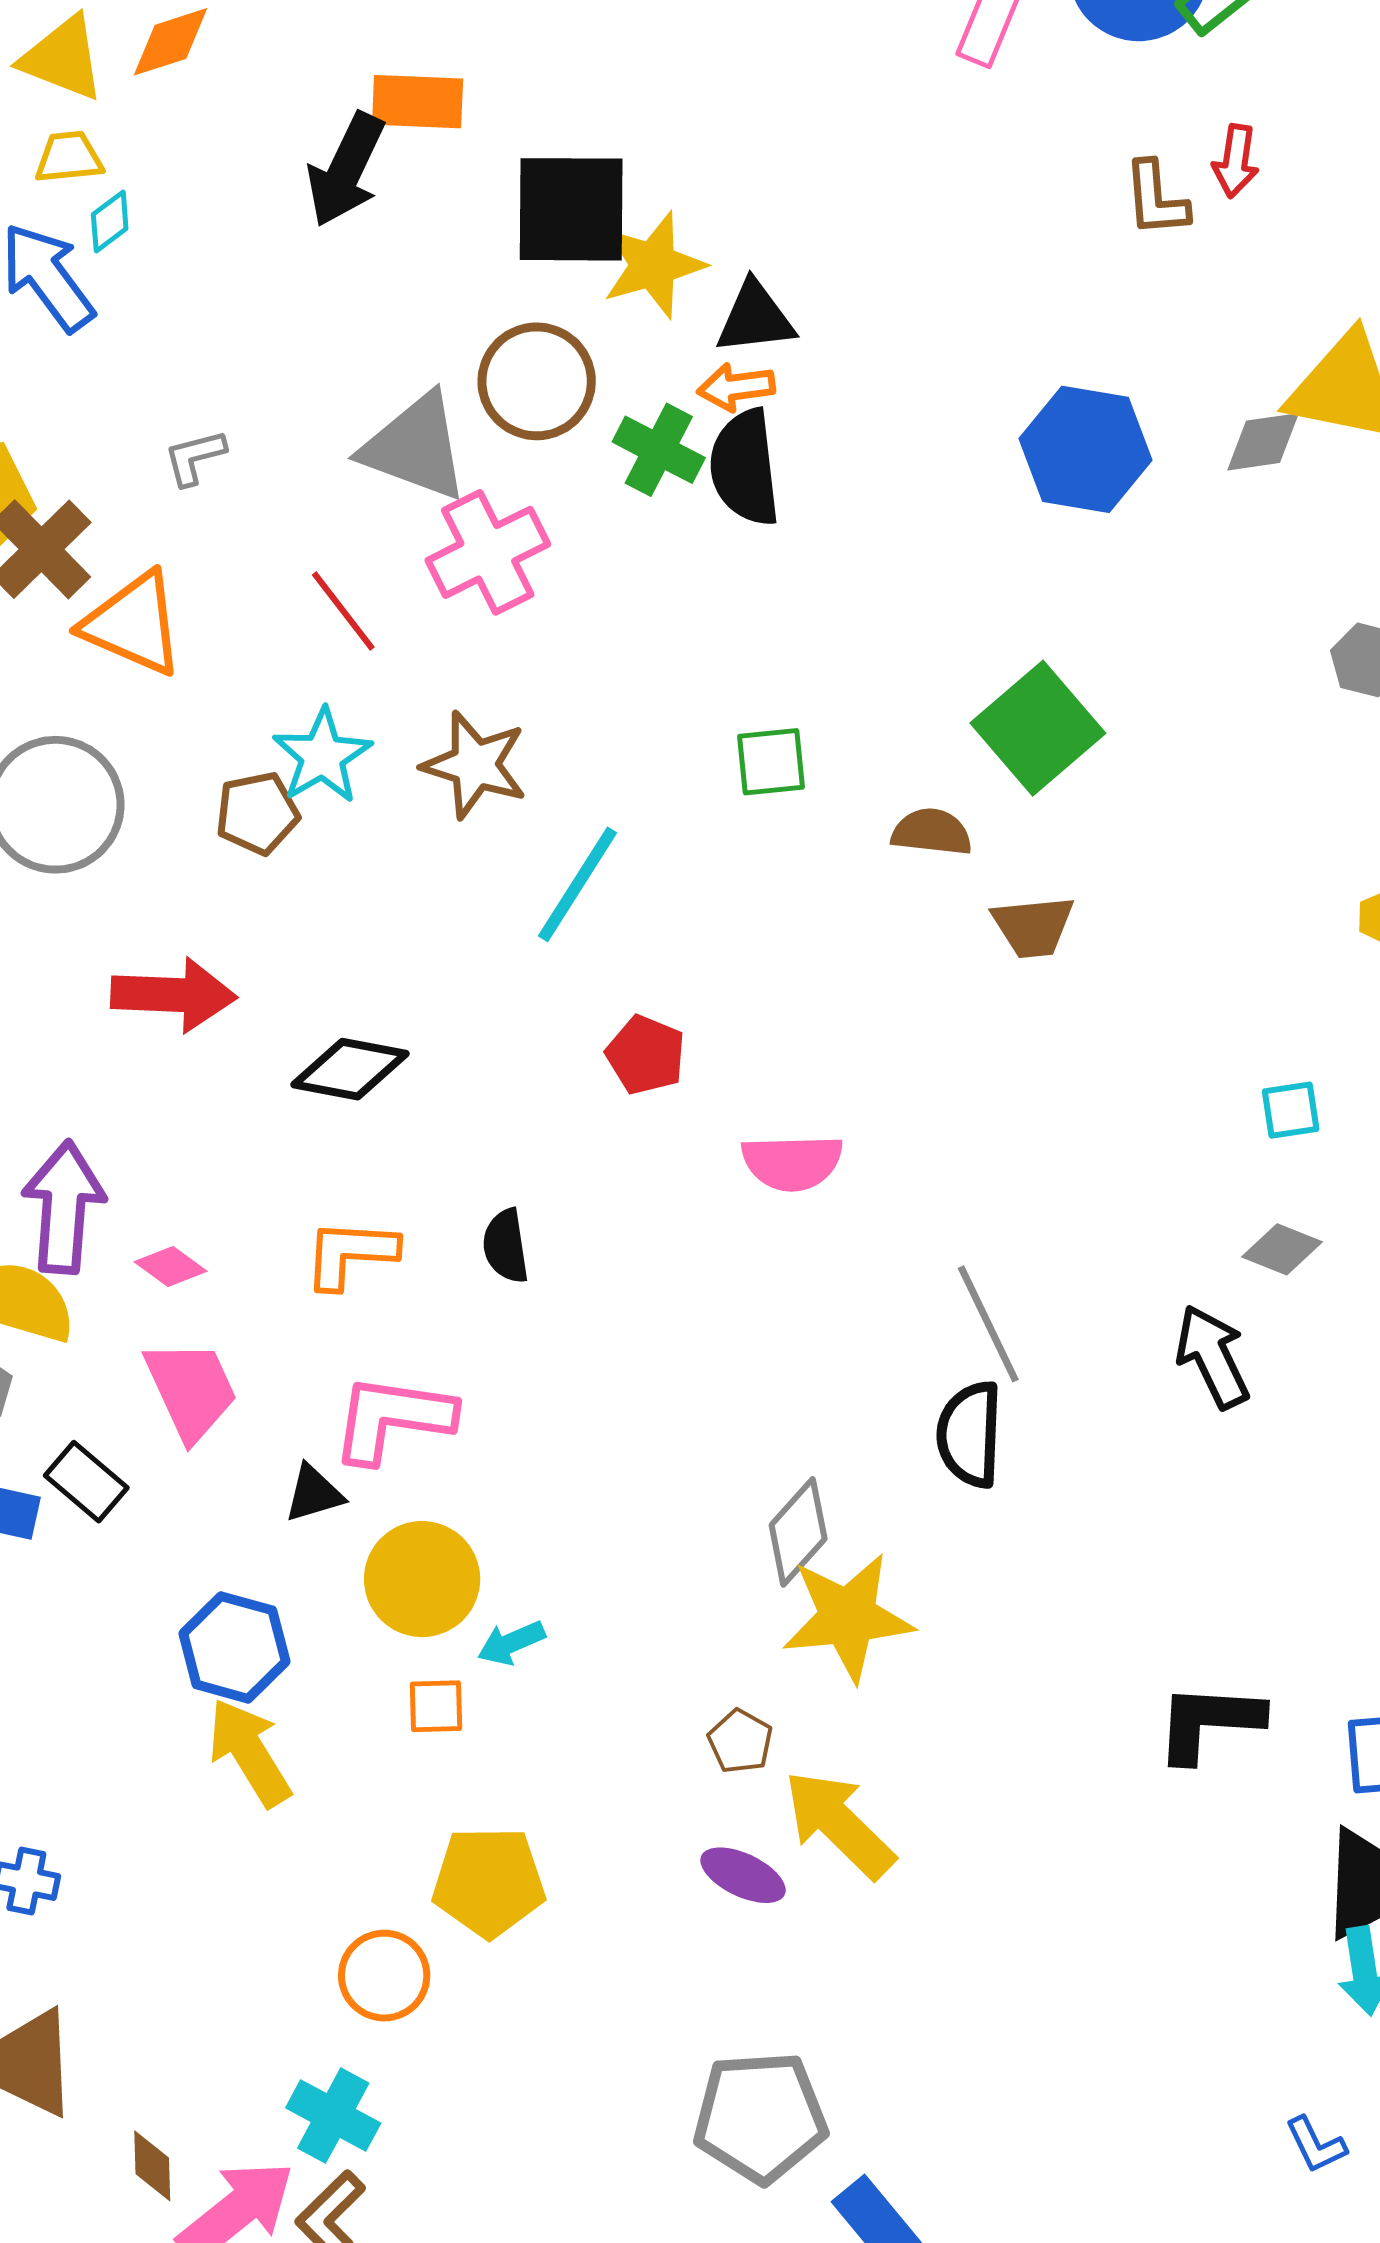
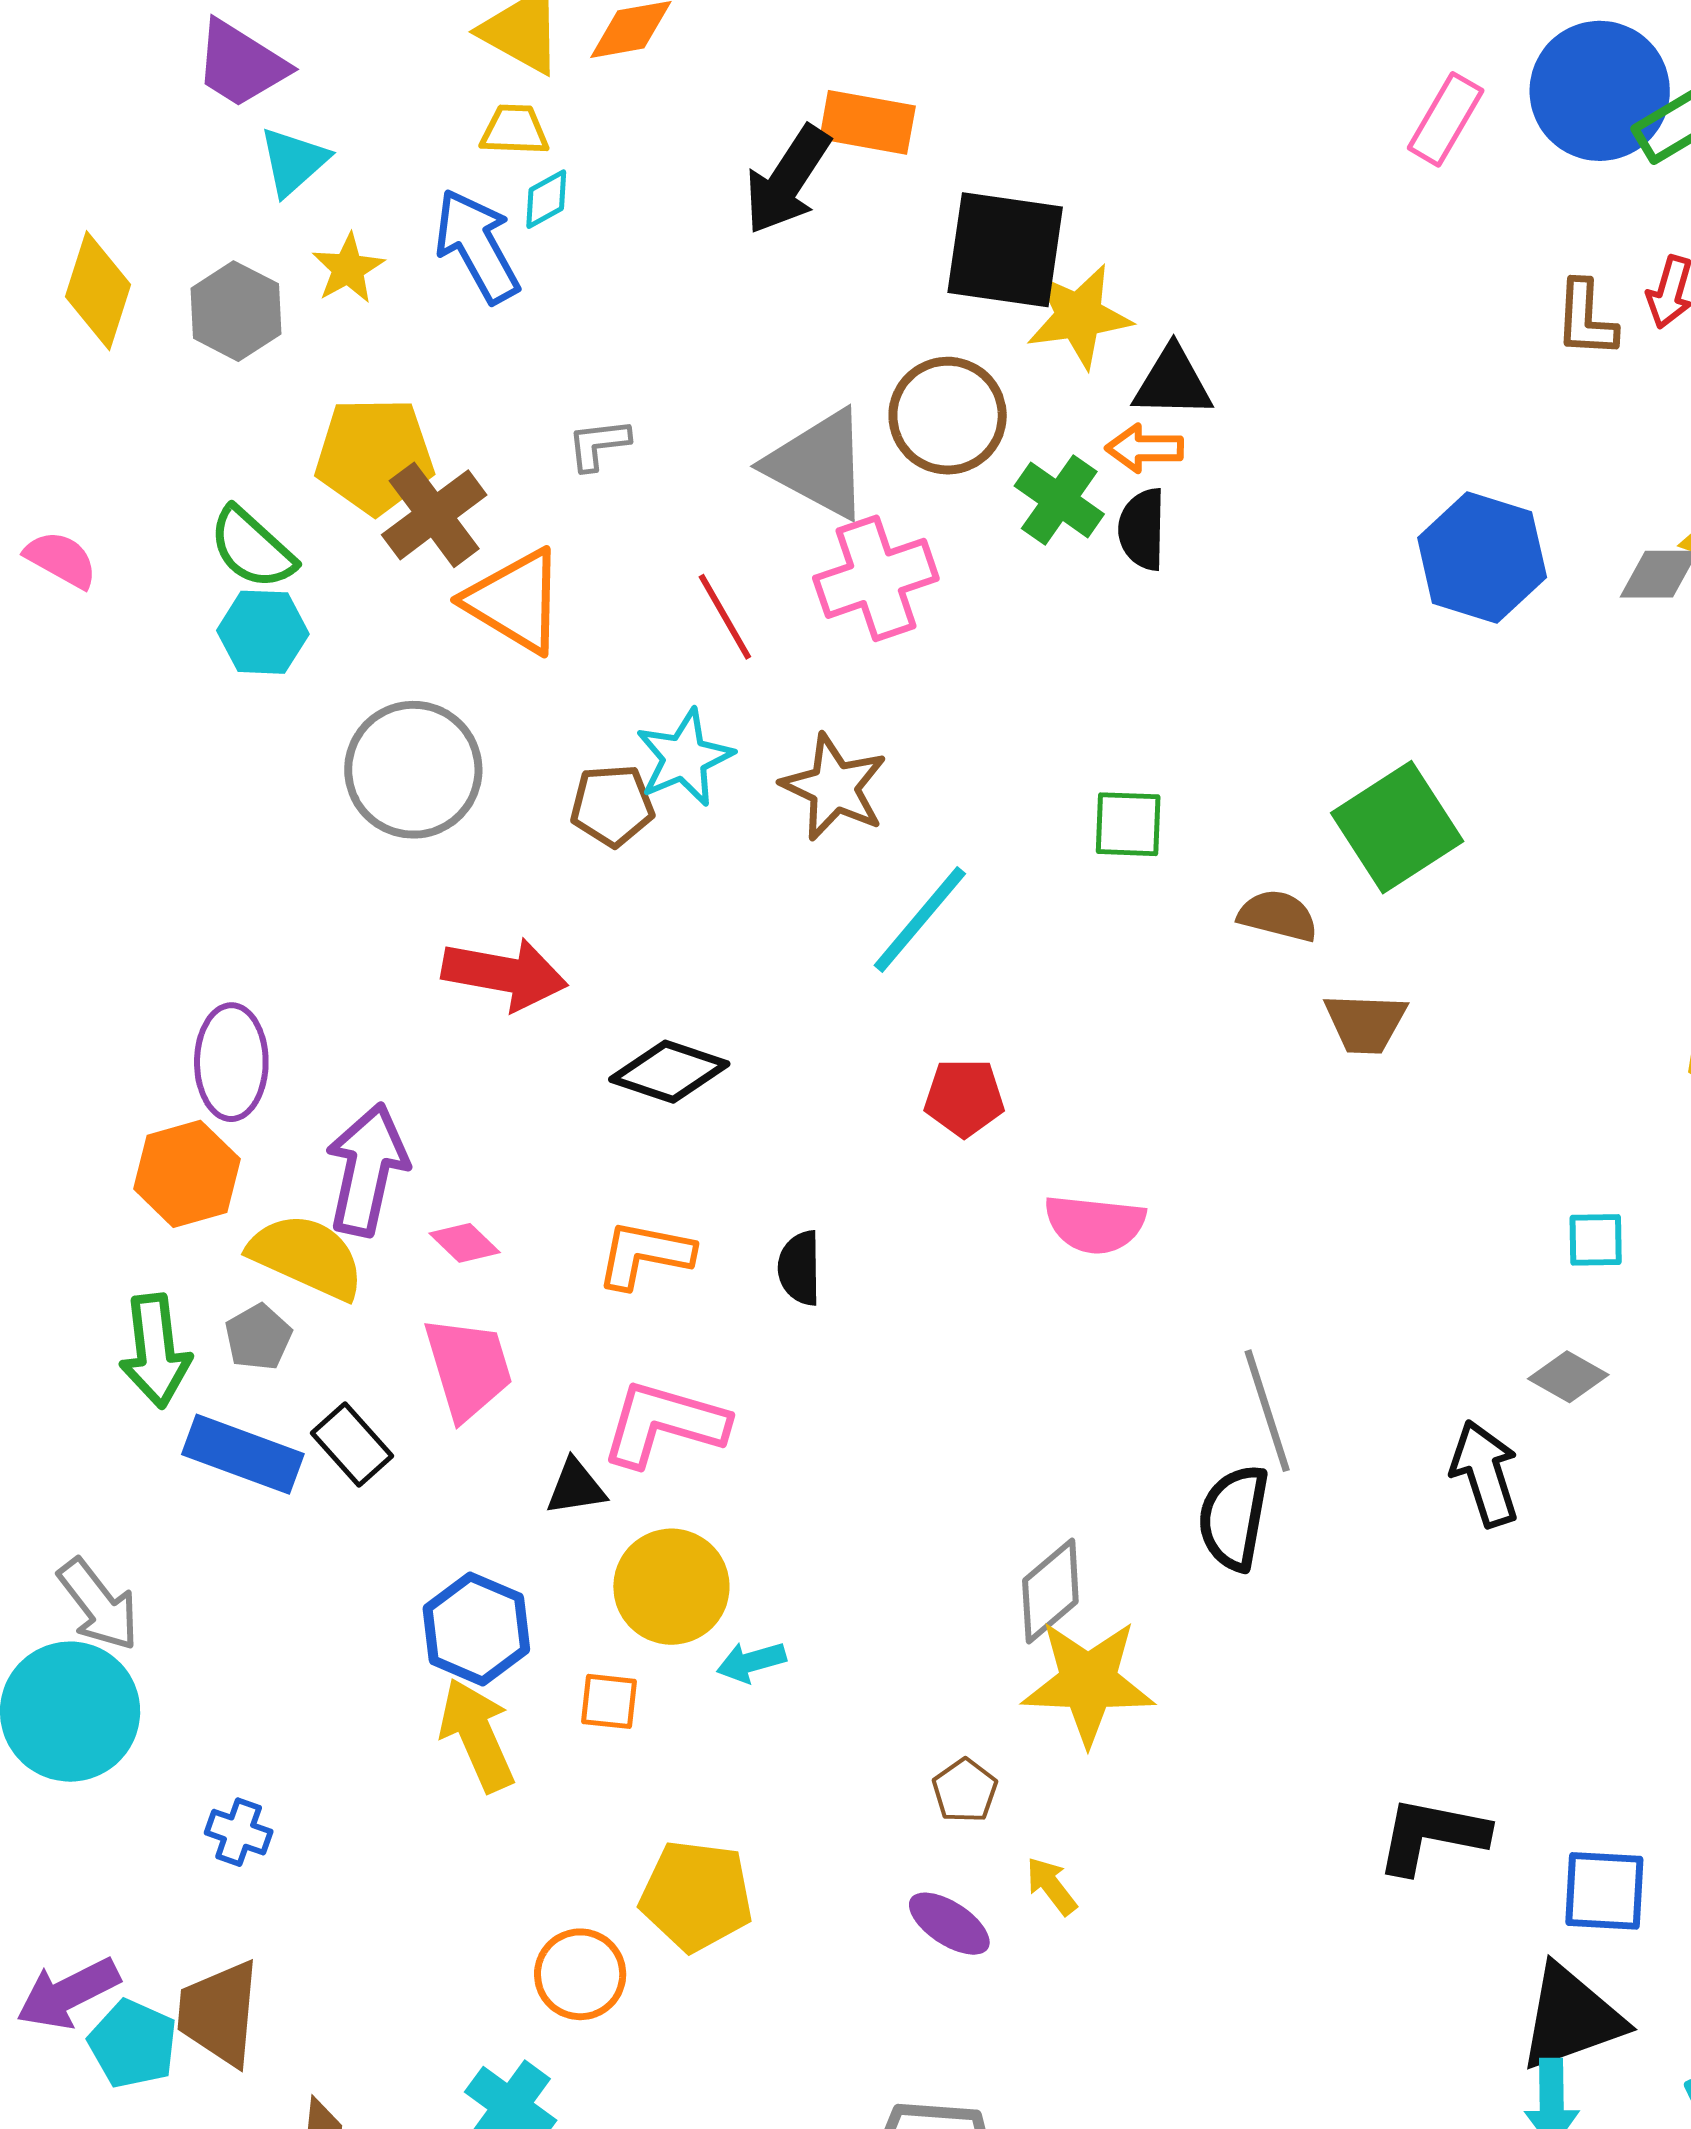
black semicircle: (745, 468) -> (1142, 529), size x0.7
red pentagon: (646, 1055) -> (964, 1098), turned -30
orange square: (436, 1706) -> (609, 1701), moved
yellow arrow: (839, 1824) -> (1051, 1886), size x0.5

